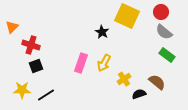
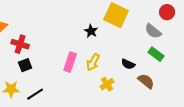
red circle: (161, 12) -> (167, 12), moved
yellow cross: (124, 79) -> (107, 84), moved
black semicircle: (139, 94) -> (128, 64), moved, turned -136

